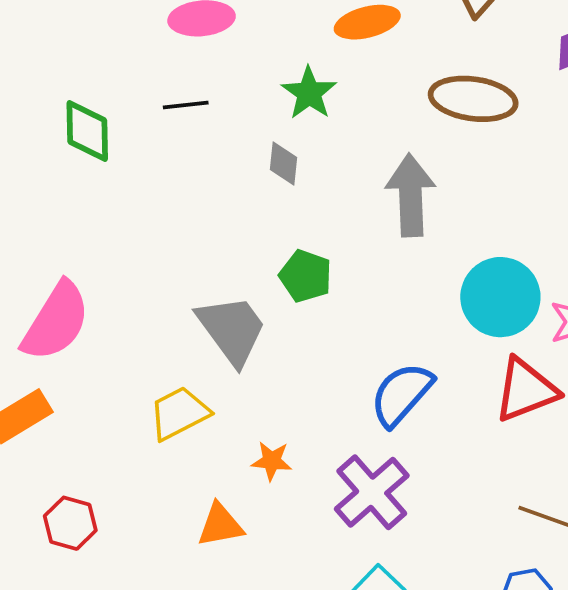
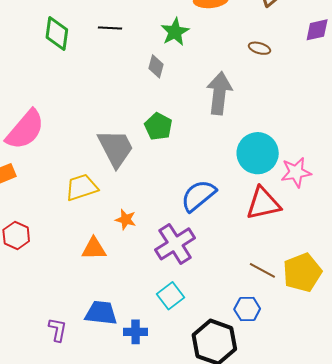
brown ellipse: (473, 99) -> (260, 48), size x0.5

